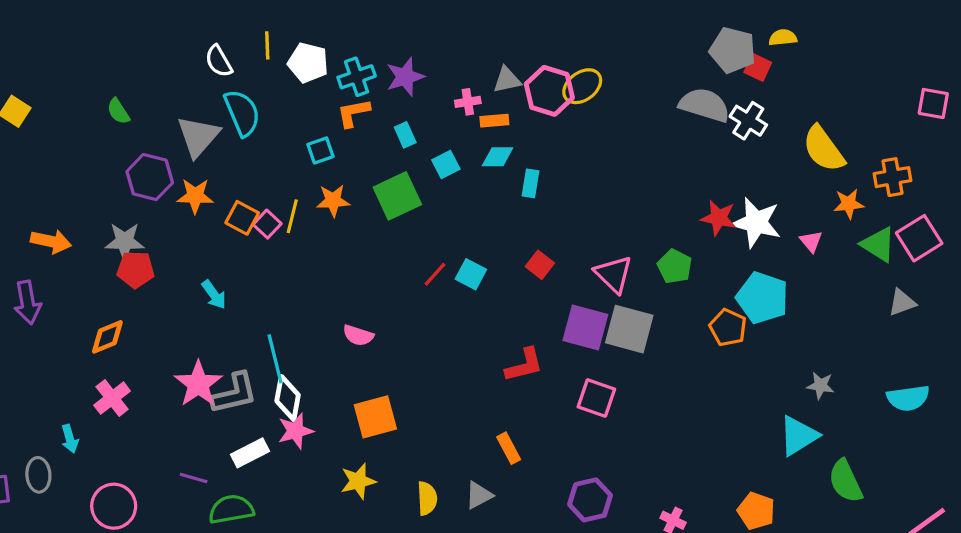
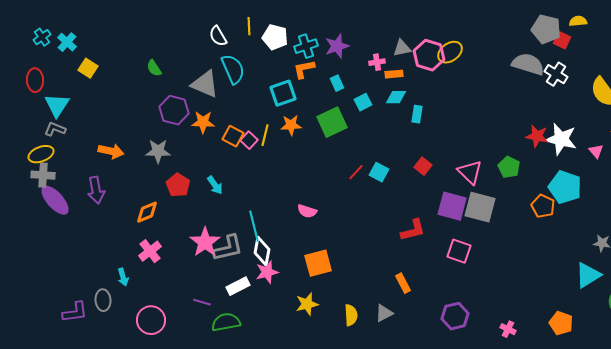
gray triangle: (198, 136) -> (205, 84), turned -48
cyan square: (321, 150) -> (283, 93), size x1.5
red pentagon: (136, 270) -> (178, 185), moved, turned 30

